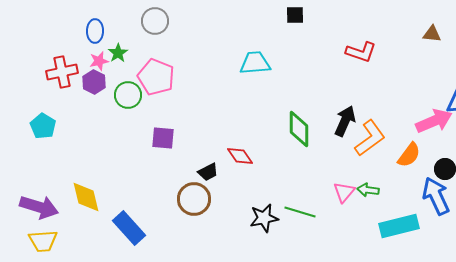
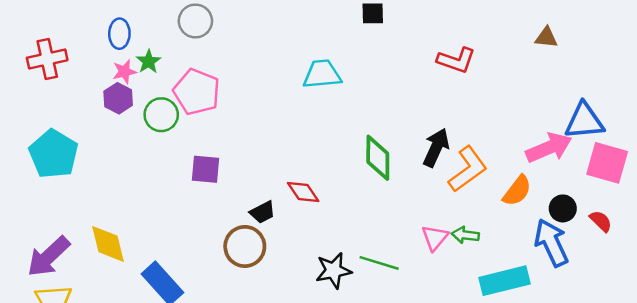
red cross: (62, 72) -> (47, 59), moved
cyan pentagon: (43, 126) -> (54, 154), size x1.5
purple arrow: (39, 207) -> (48, 257), turned 120

